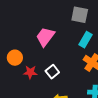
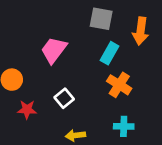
red star: (30, 72) -> (27, 110), moved

